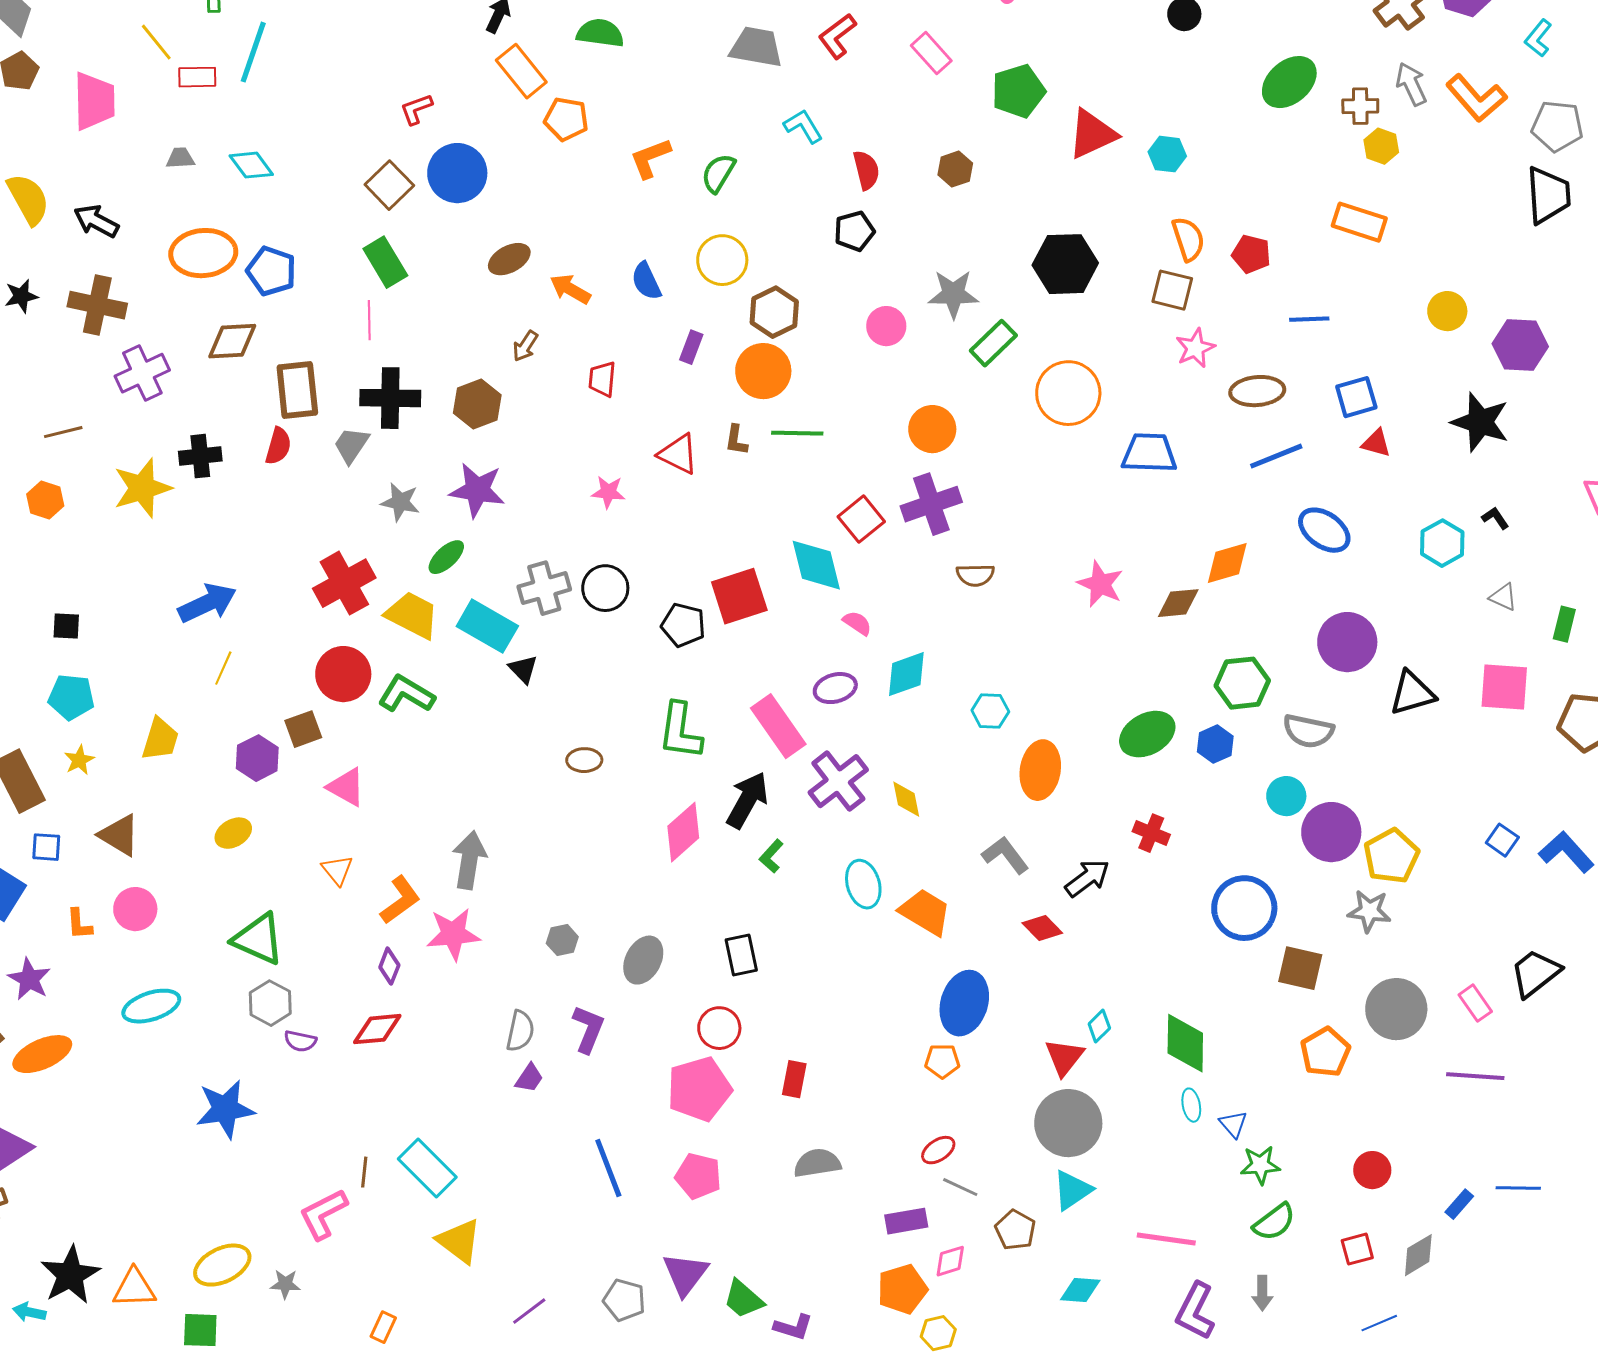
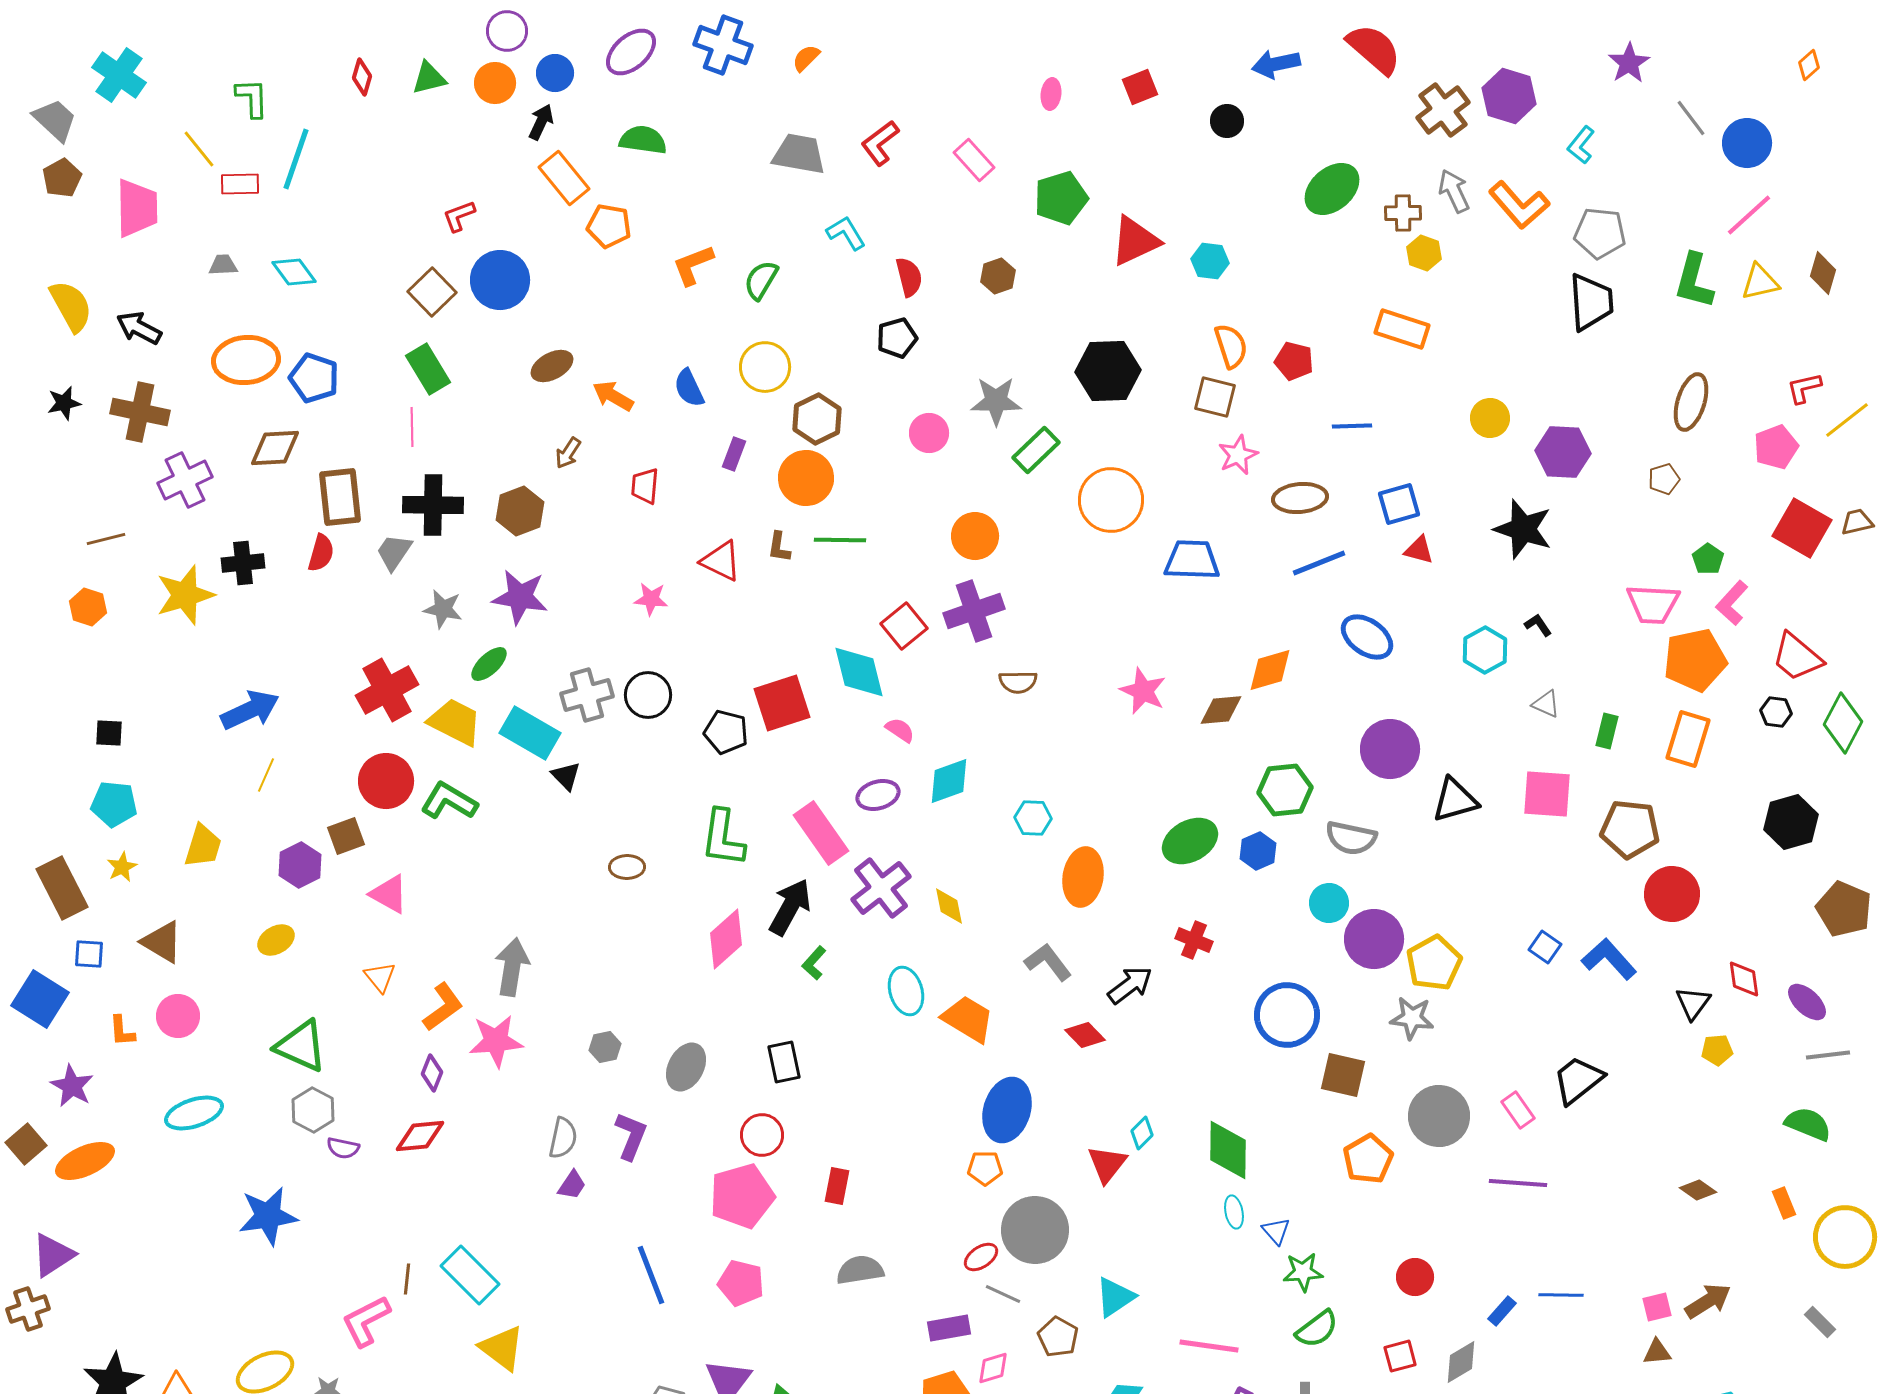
gray circle: (1068, 1123) -> (1035, 1230), moved

